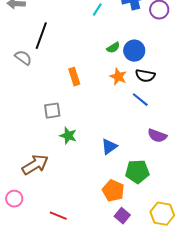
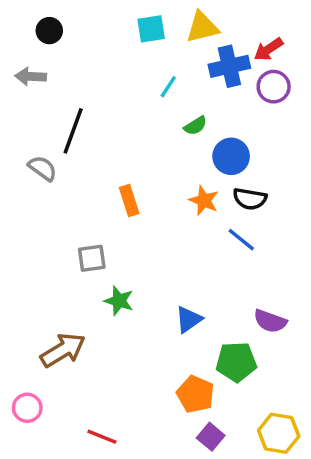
green semicircle: (113, 48) -> (195, 126), moved
purple semicircle: (157, 136) -> (270, 321), moved

